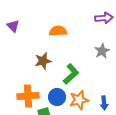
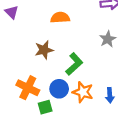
orange cross: (28, 96) -> (28, 88), turned 30
orange star: (79, 100) -> (83, 92), turned 30

